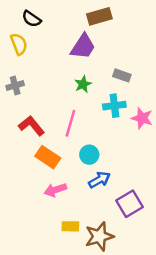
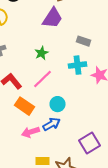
green star: (83, 84) -> (42, 53), moved
pink line: (70, 123) -> (43, 79), turned 30
blue arrow: (99, 180) -> (52, 124), moved

